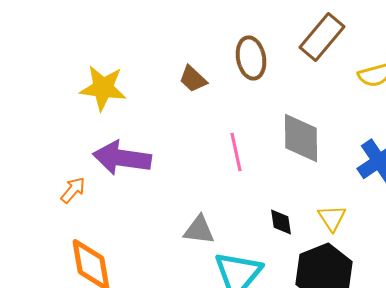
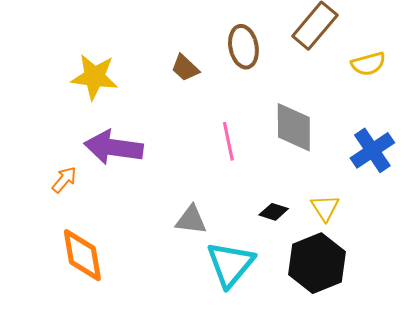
black diamond: (281, 222) -> (274, 212), turned -64

